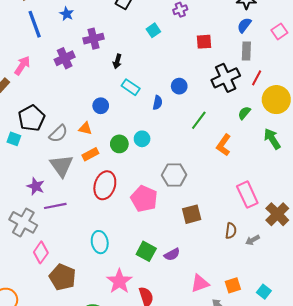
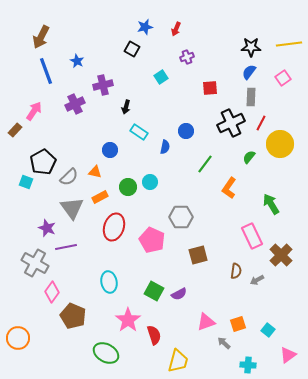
green arrow: (272, 139) -> (271, 204), moved

